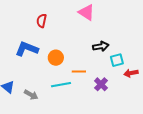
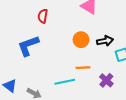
blue L-shape: (27, 49) -> (28, 46), turned -40
orange circle: (56, 58) -> (81, 40), moved

